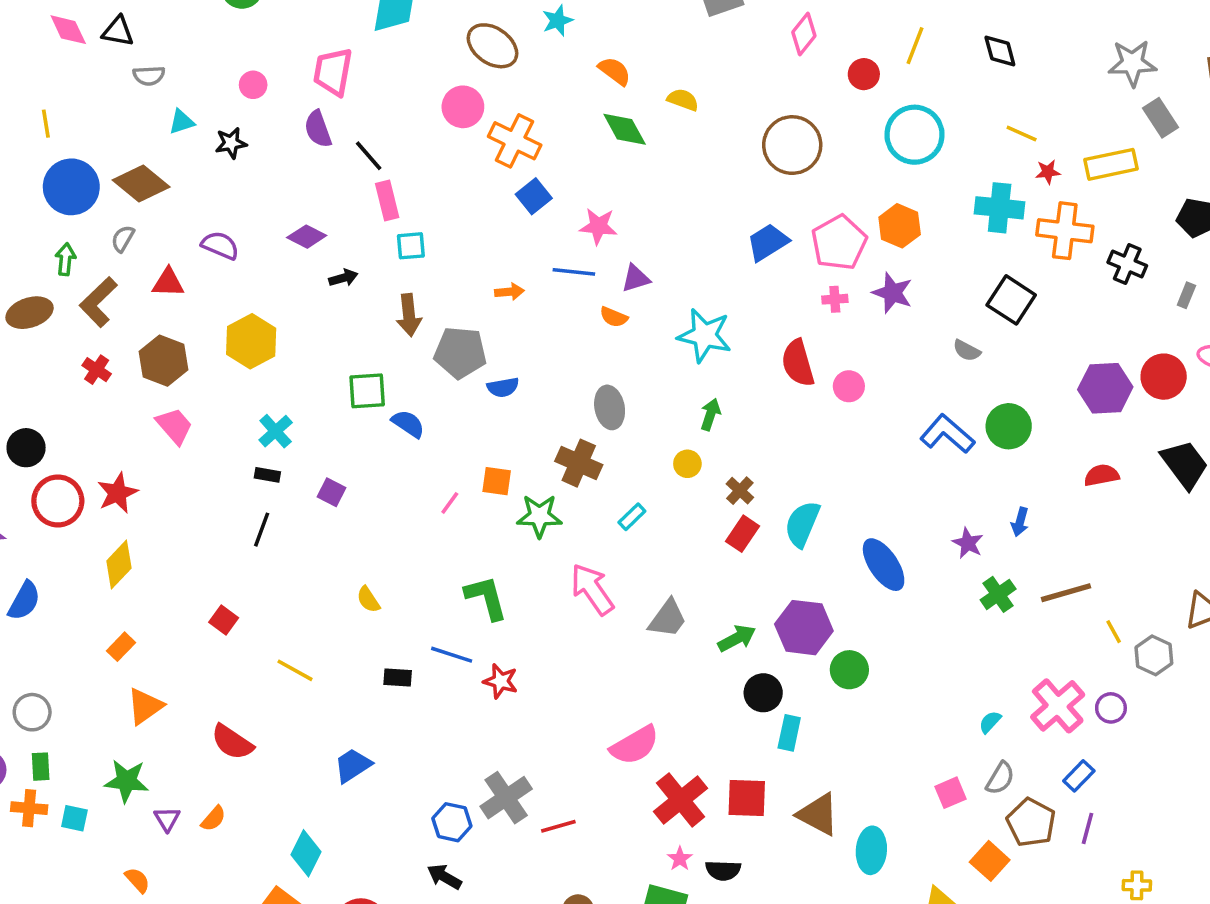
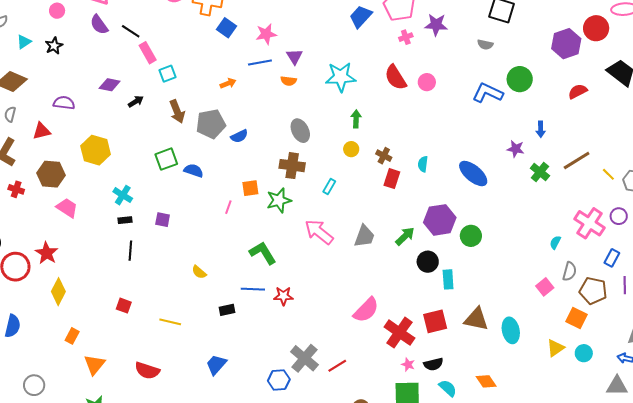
purple triangle: (636, 278) -> (294, 57), turned -30
cyan semicircle: (802, 524) -> (423, 164), size x0.6

